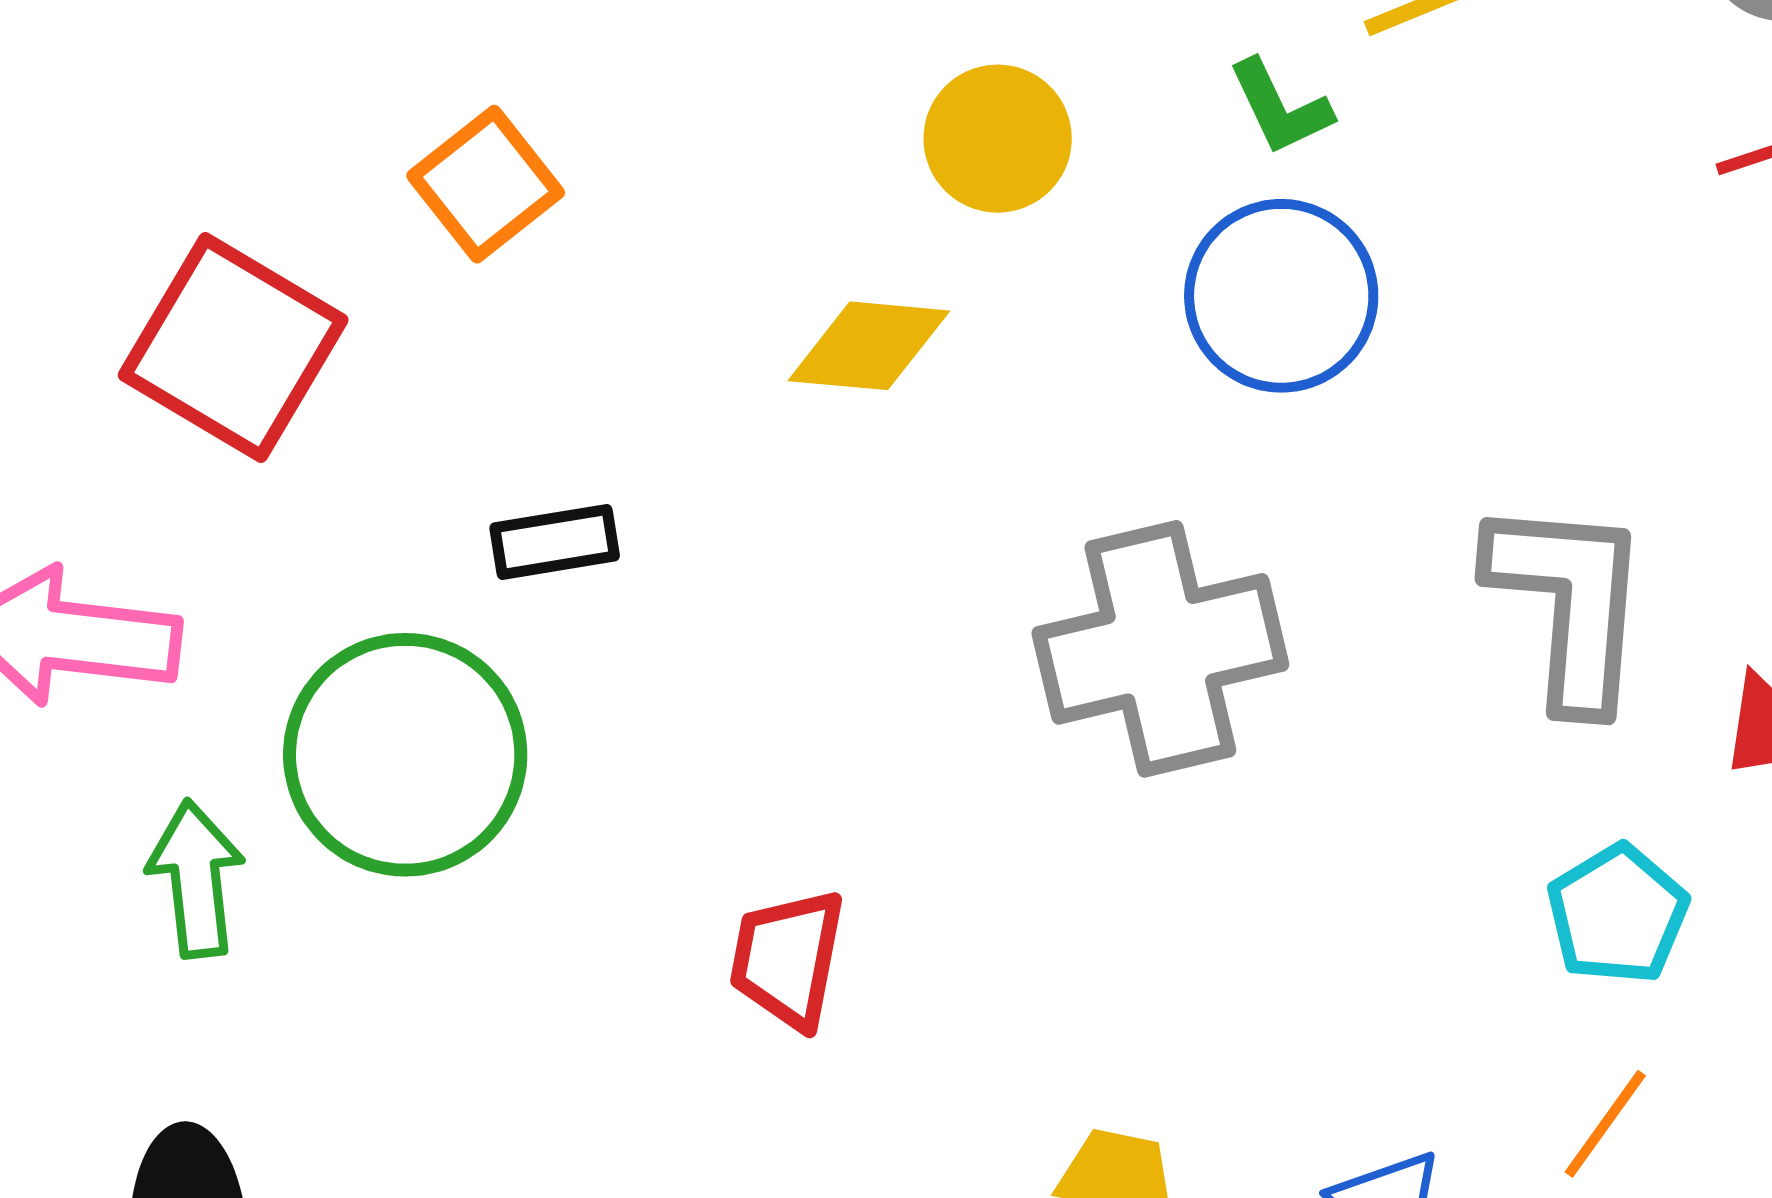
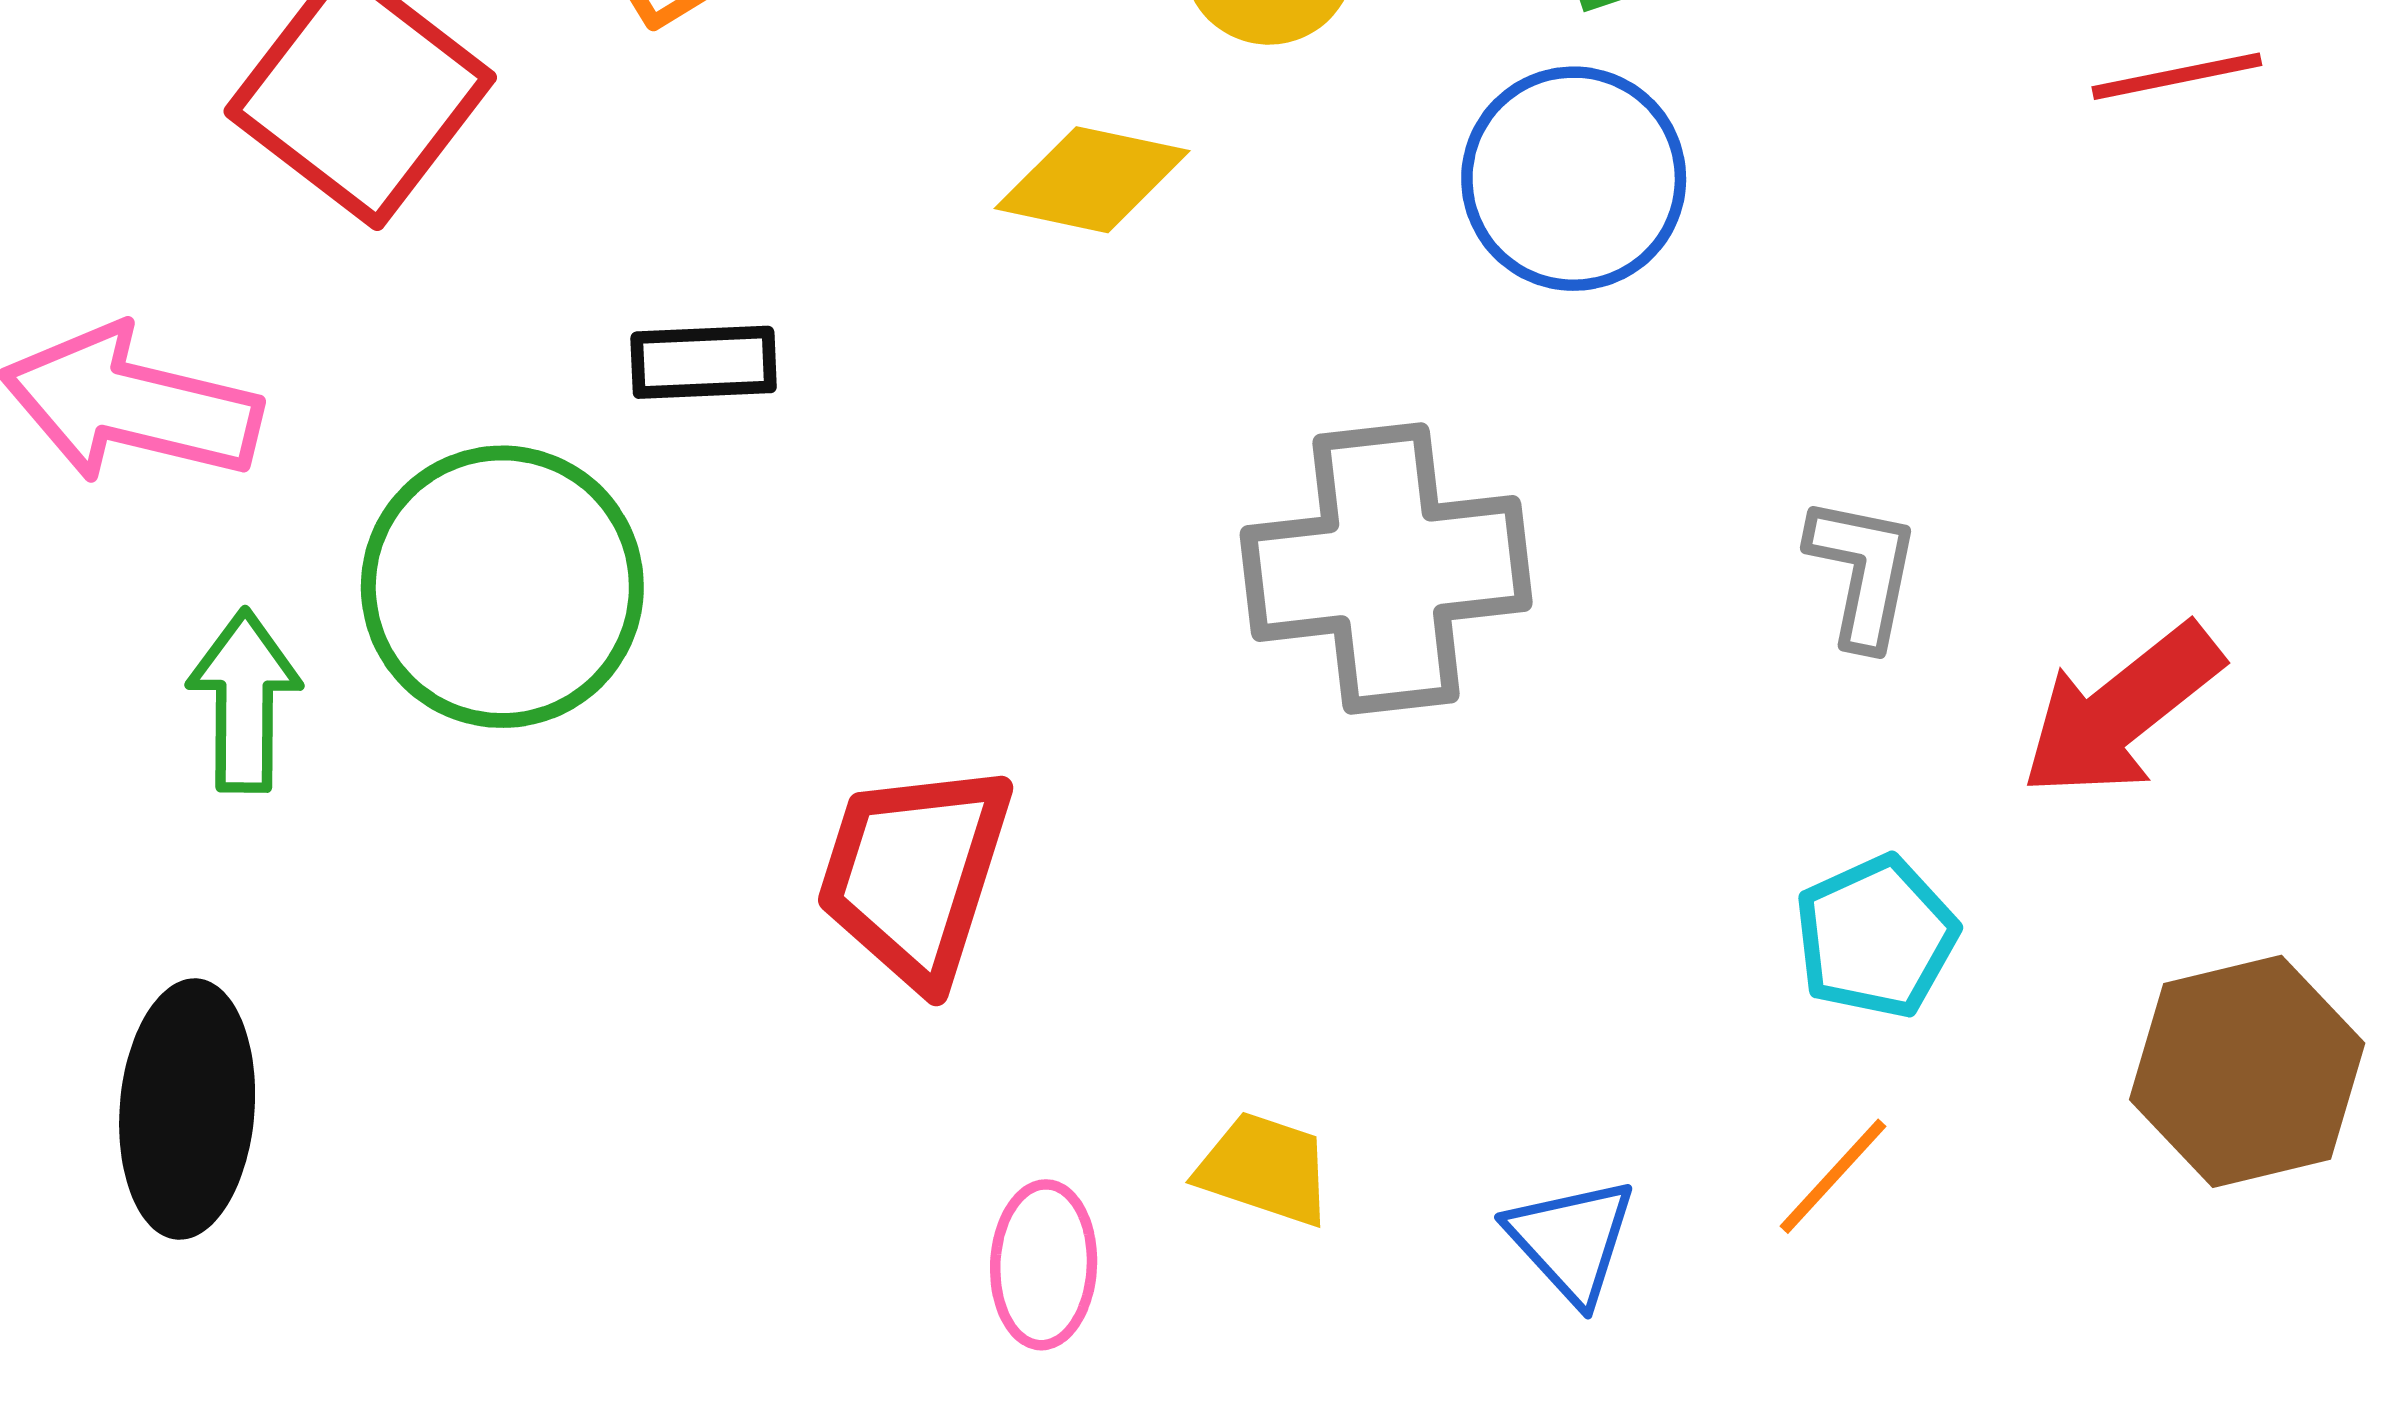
gray L-shape: (1569, 603) -> (1863, 572), size x0.6
red trapezoid: (788, 959) -> (914, 874), size x1.4

